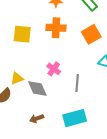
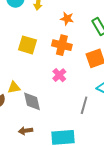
pink cross: (54, 69) -> (59, 75), moved
gray line: (77, 83) -> (84, 105), moved

